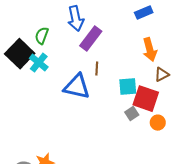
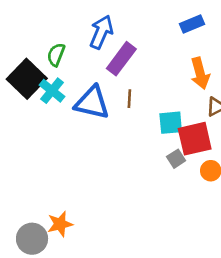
blue arrow: (76, 19) -> (101, 32), turned -145
blue triangle: (77, 87) -> (92, 103), moved
red square: (146, 99) -> (195, 139), turned -32

